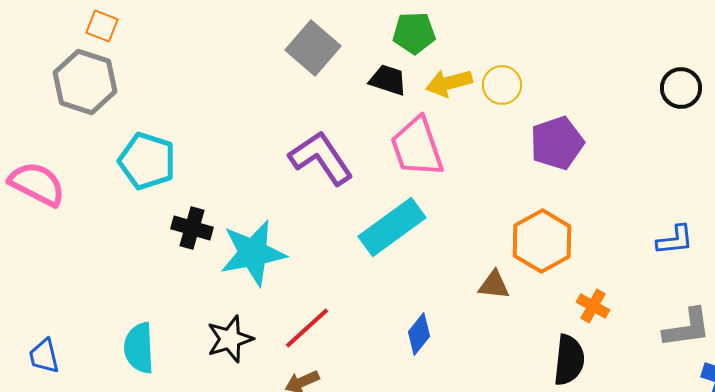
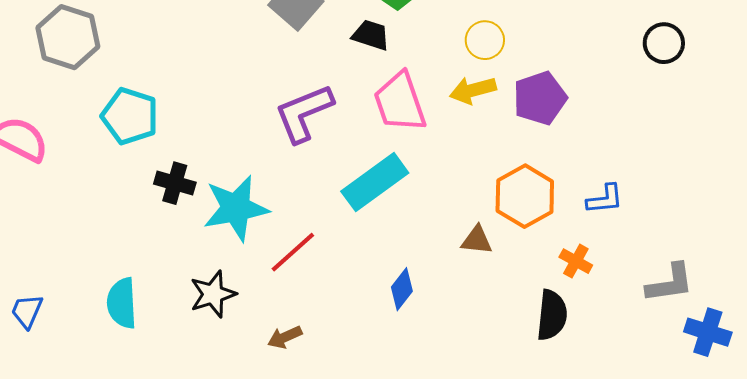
yellow arrow: (449, 83) -> (473, 90), moved
purple L-shape: (321, 158) -> (304, 113), turned -78
blue L-shape: (675, 240) -> (605, 199), moved
red line: (307, 328) -> (293, 252), moved
blue trapezoid: (44, 356) -> (27, 311), turned 36

